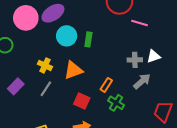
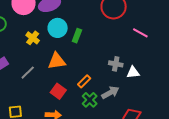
pink line: (139, 23) -> (140, 33), moved
white triangle: (154, 56) -> (133, 72), moved
yellow cross: (45, 65) -> (33, 38), moved
gray arrow: (142, 81) -> (110, 93), moved

